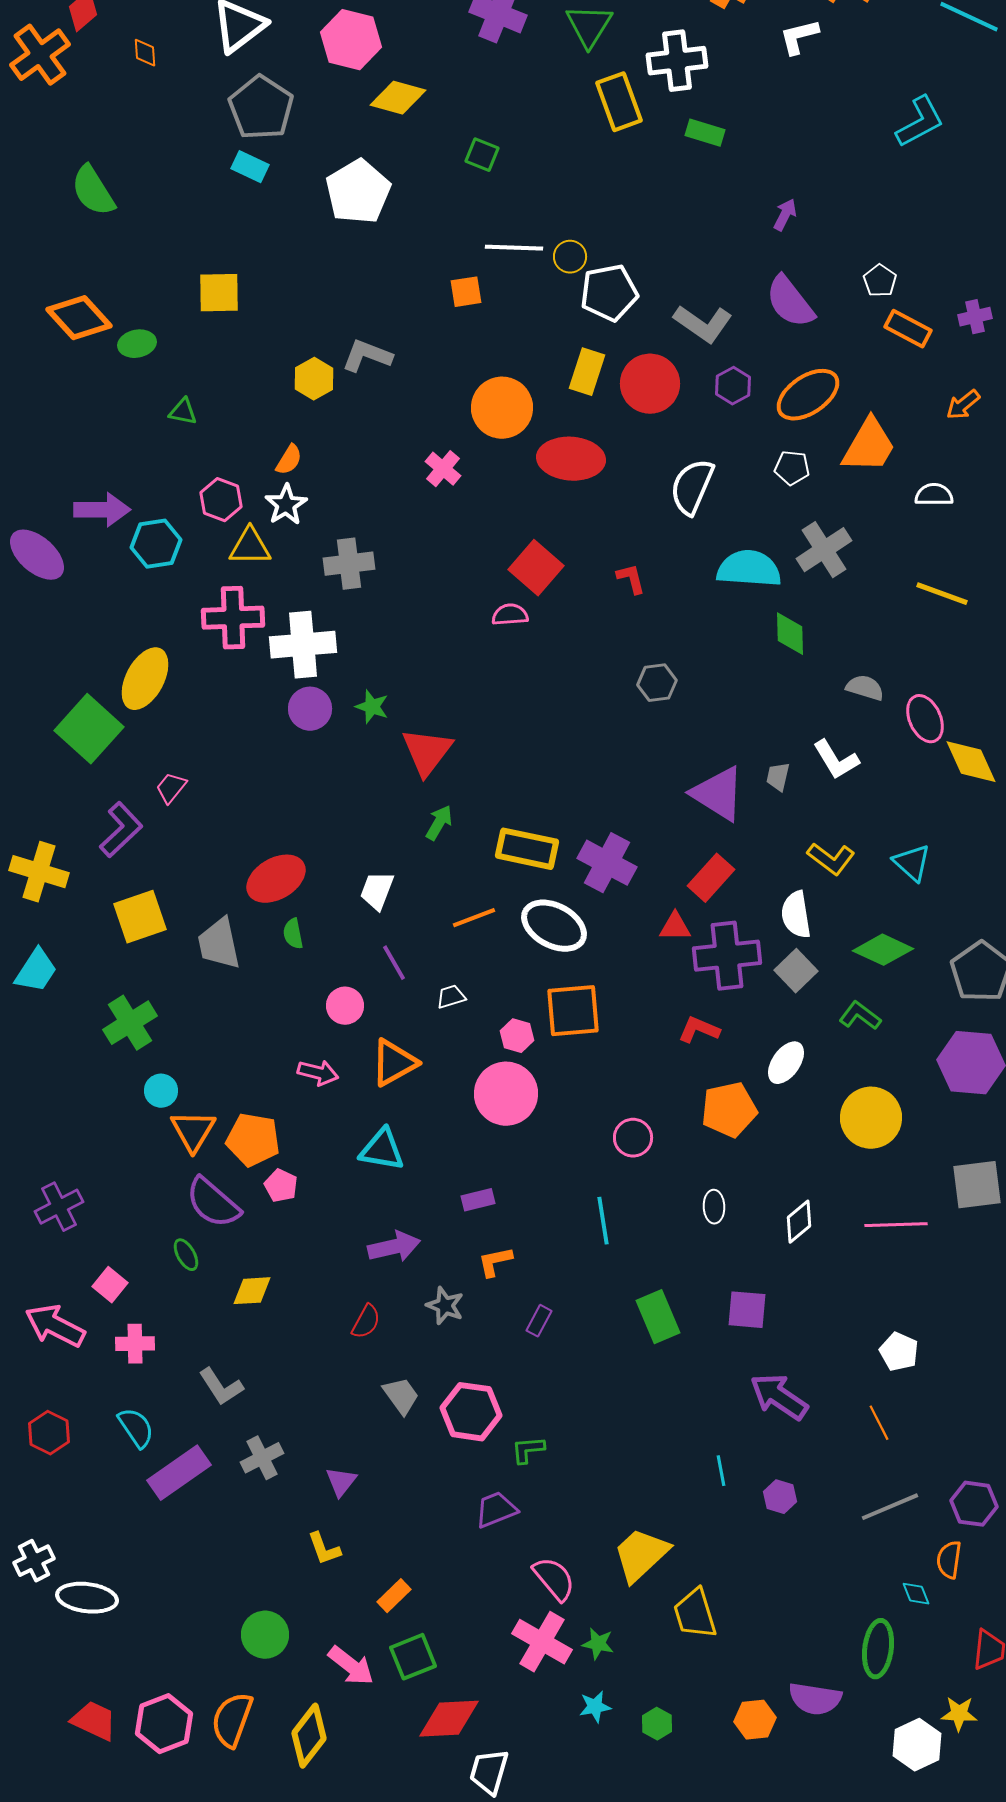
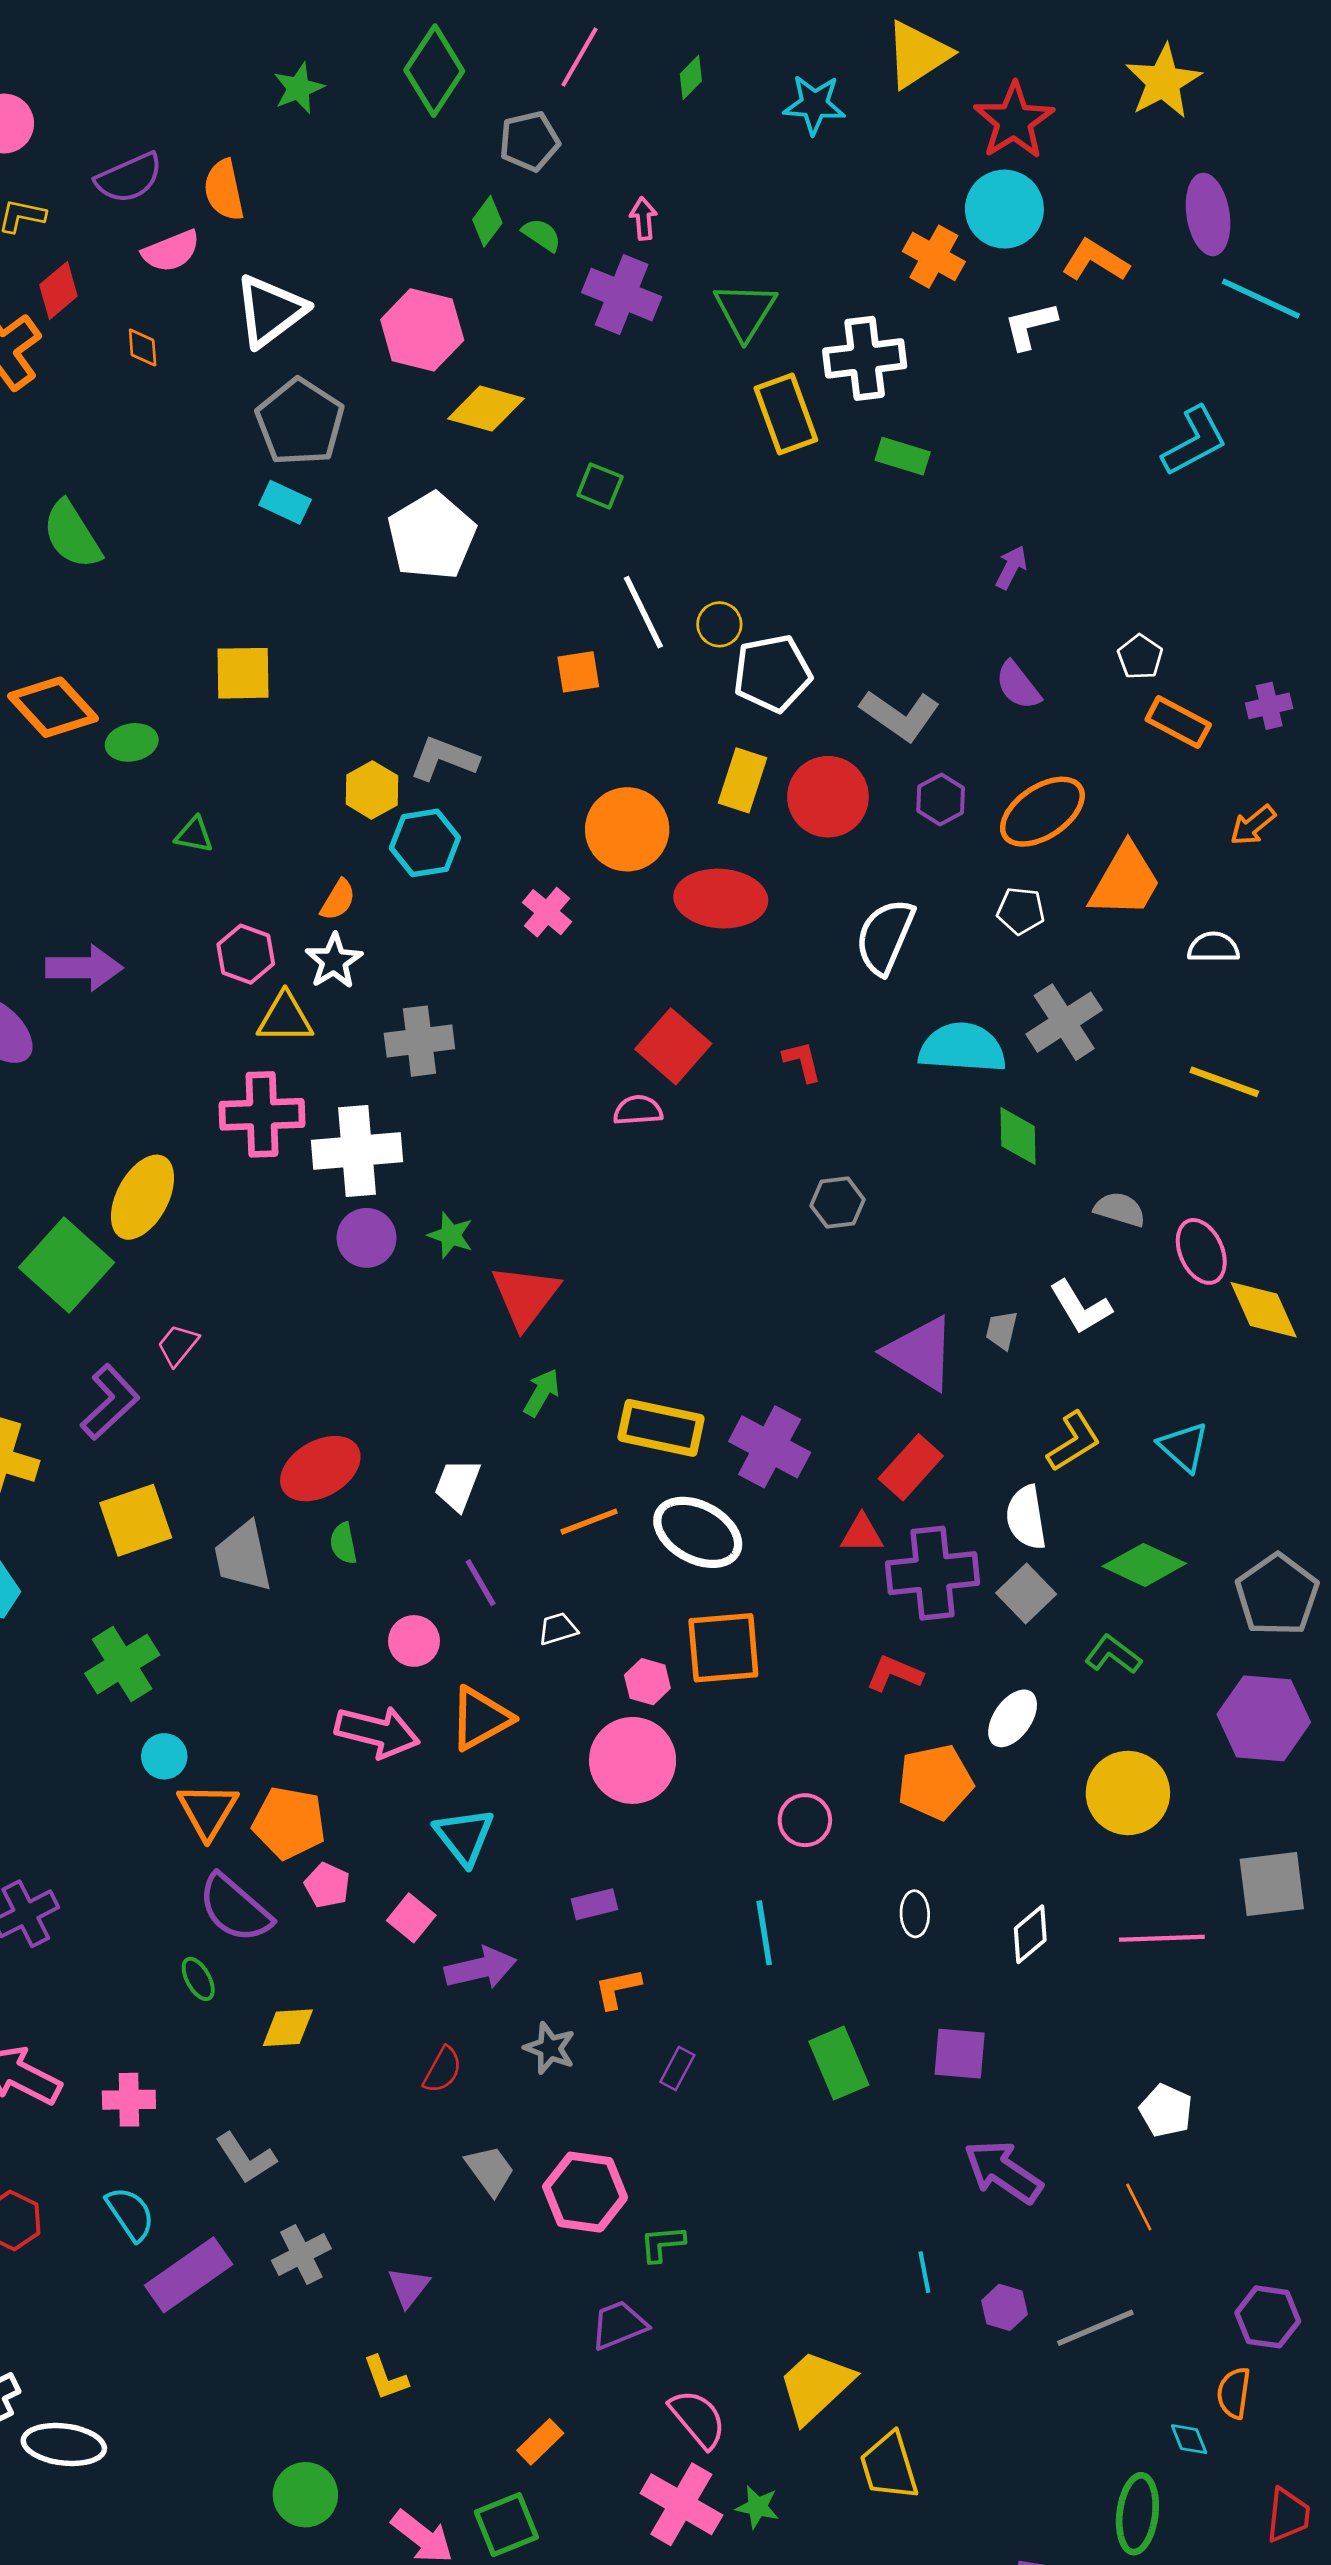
white line: (514, 248) -> (643, 612), turned 62
purple semicircle: (790, 302) -> (1018, 685), size x0.7
cyan hexagon: (156, 544) -> (425, 843), moved
yellow L-shape: (831, 859) -> (1074, 1441), turned -69
pink arrow: (318, 1073) -> (377, 1732), size x1.5
cyan triangle: (382, 1150) -> (464, 1836), turned 42
pink square: (110, 1285) -> (411, 1918), moved
gray line: (890, 1507) -> (1095, 2328), moved
orange rectangle: (394, 1596) -> (540, 2442), moved

